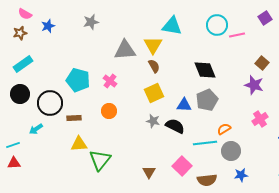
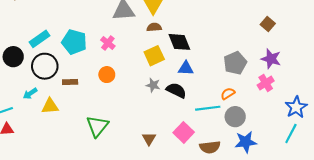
cyan rectangle: (23, 64) -> (40, 39), moved
brown semicircle: (154, 66) -> (154, 27), turned -64
black diamond: (205, 70) -> (179, 42), moved
purple star: (254, 85) -> (271, 59), moved
gray pentagon: (207, 100) -> (235, 63), moved
yellow triangle: (79, 144) -> (50, 106), moved
blue star: (241, 175) -> (246, 142), size x1.5

